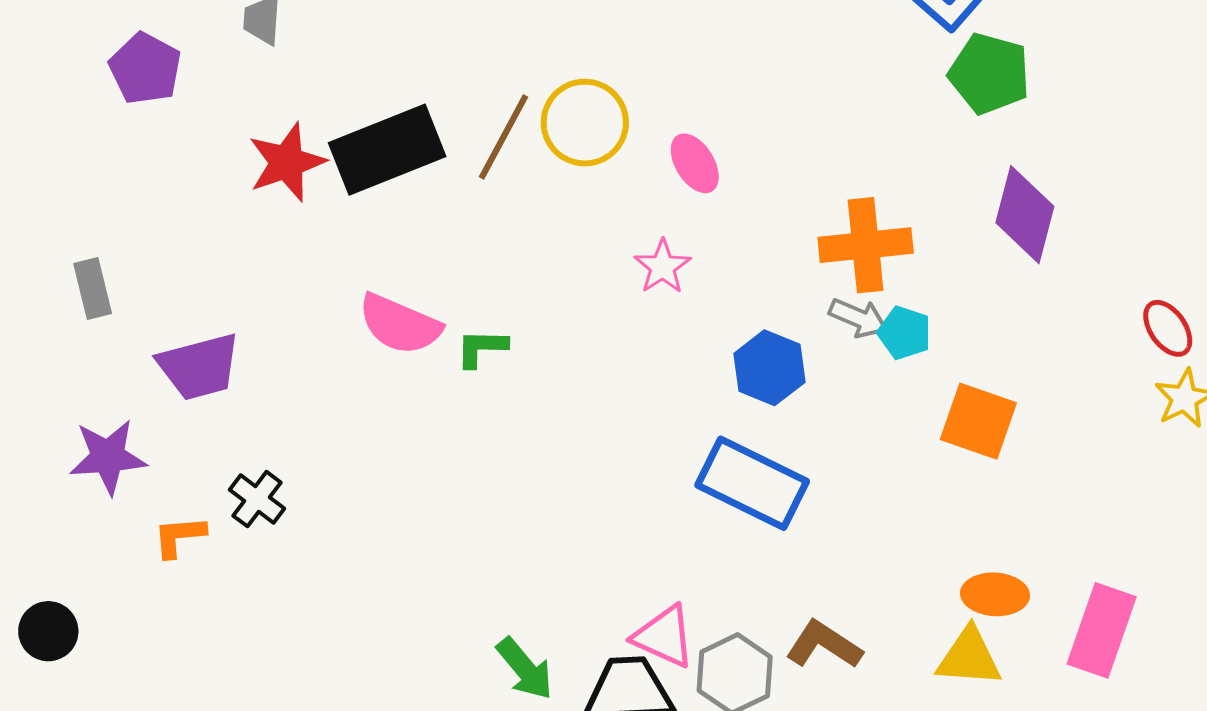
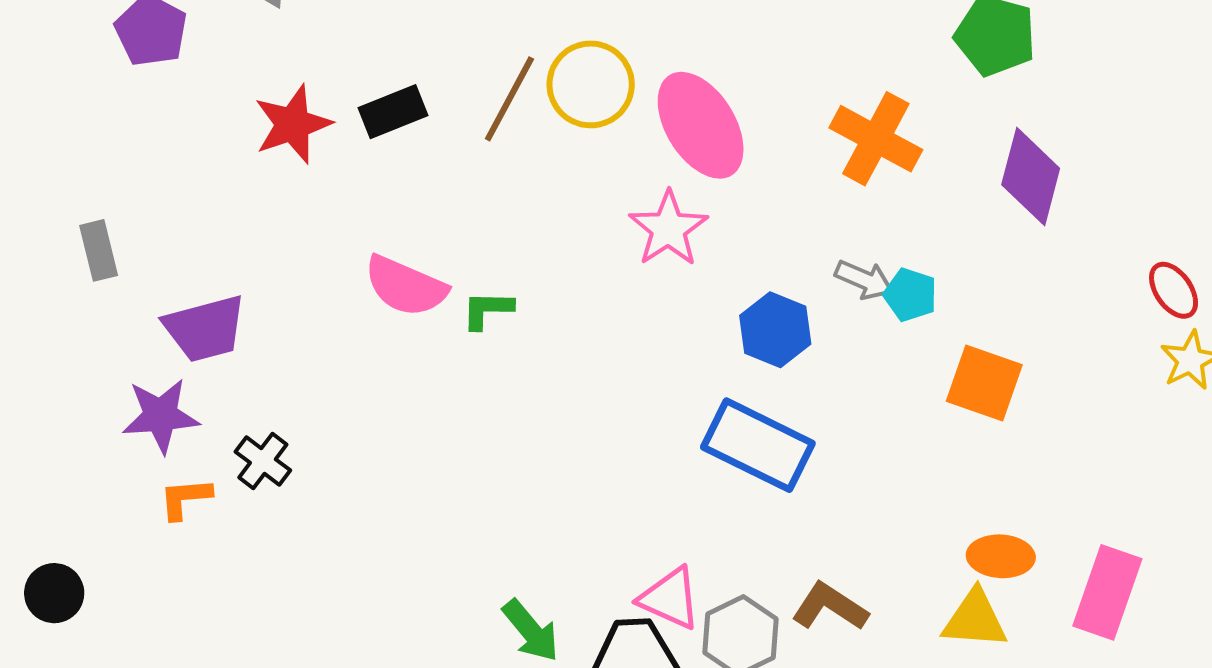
black rectangle: (387, 150) -> (393, 112), size x0.6
pink ellipse: (695, 163) -> (701, 125), size x1.8
orange cross: (866, 245) -> (876, 139), moved, turned 34
pink star: (663, 267) -> (668, 229), size x1.4
purple star: (108, 457) -> (161, 416), moved

